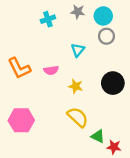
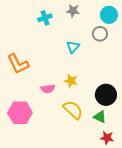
cyan circle: (103, 16) -> (109, 15), moved
pink semicircle: (51, 70) -> (48, 89), moved
black circle: (113, 83) -> (106, 95), moved
green triangle: (98, 136) -> (100, 117), moved

